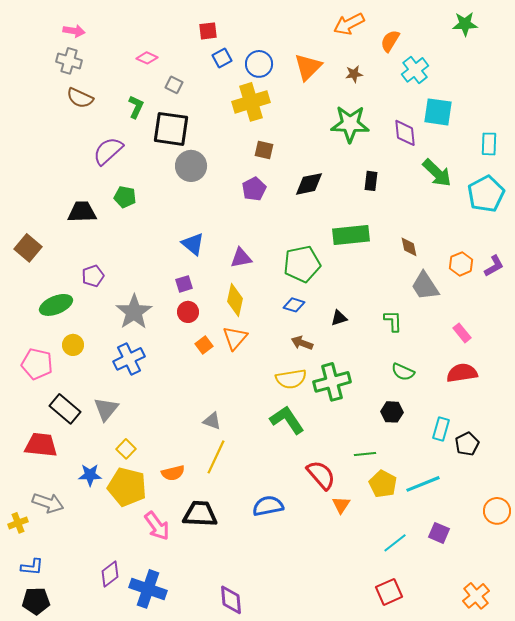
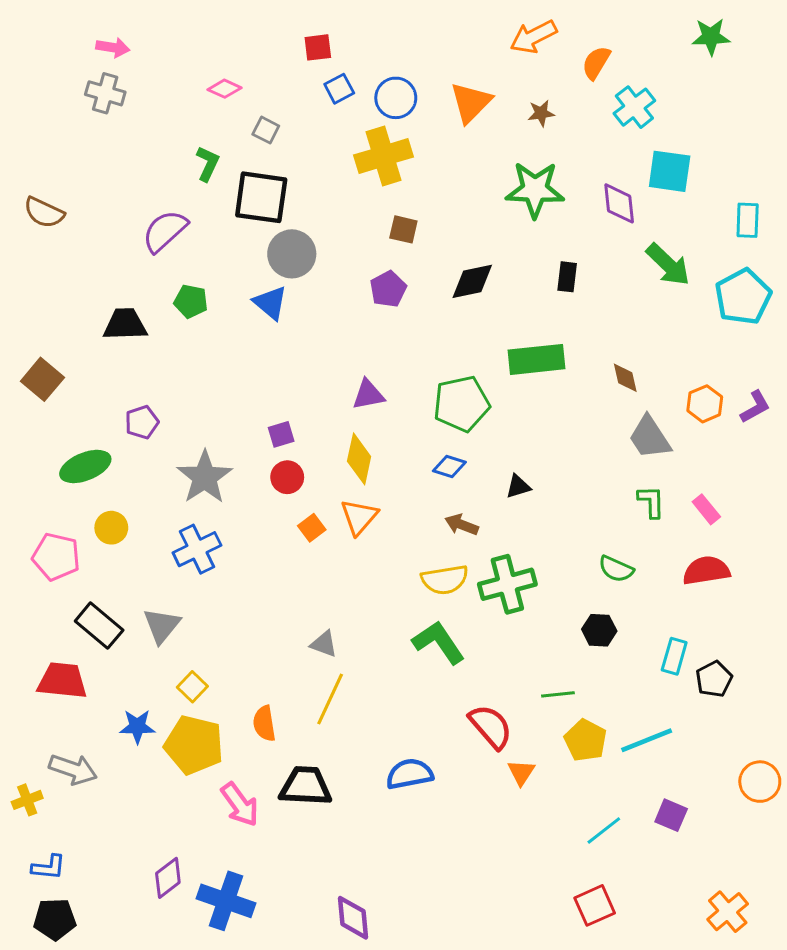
brown semicircle: (80, 98) -> (44, 213), moved
blue triangle: (193, 244) -> (270, 303), moved
green L-shape: (393, 321) -> (651, 502), moved
orange semicircle: (173, 473) -> (264, 723), turned 95

